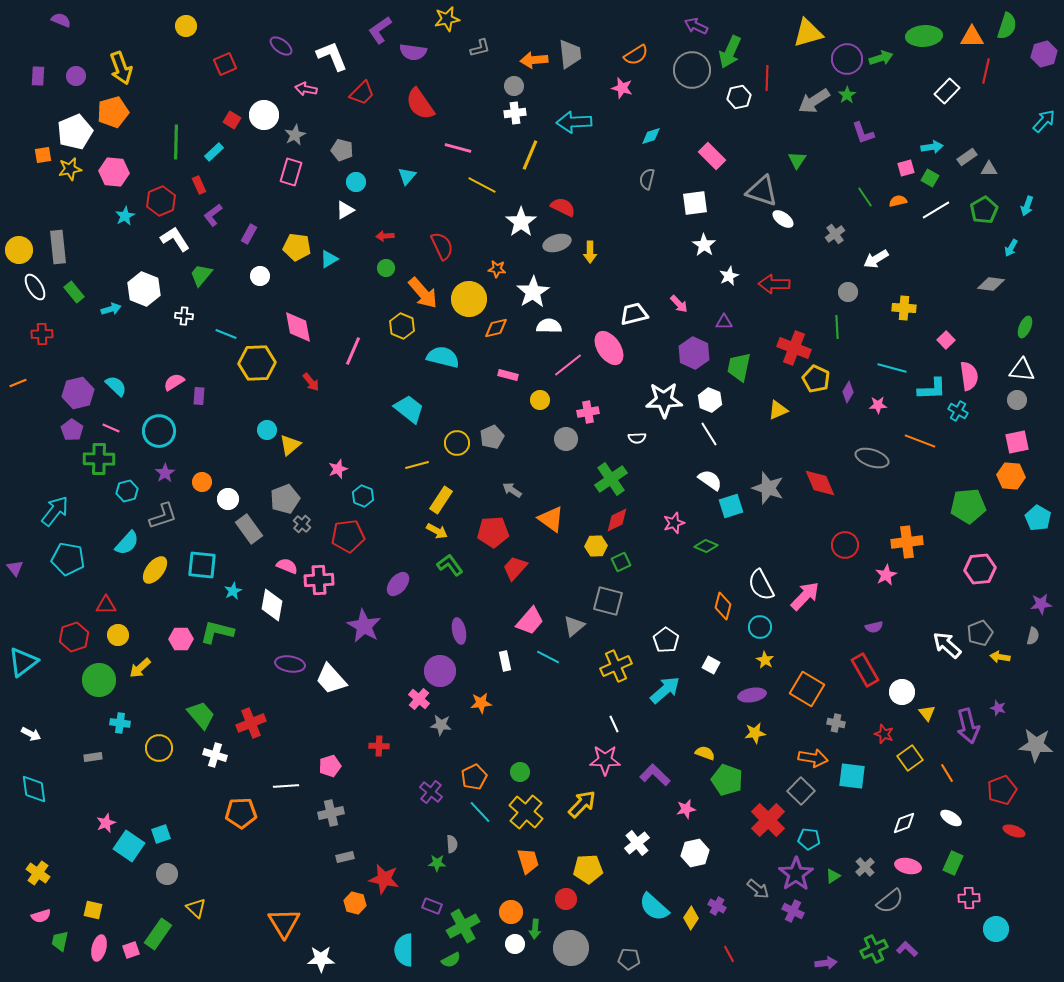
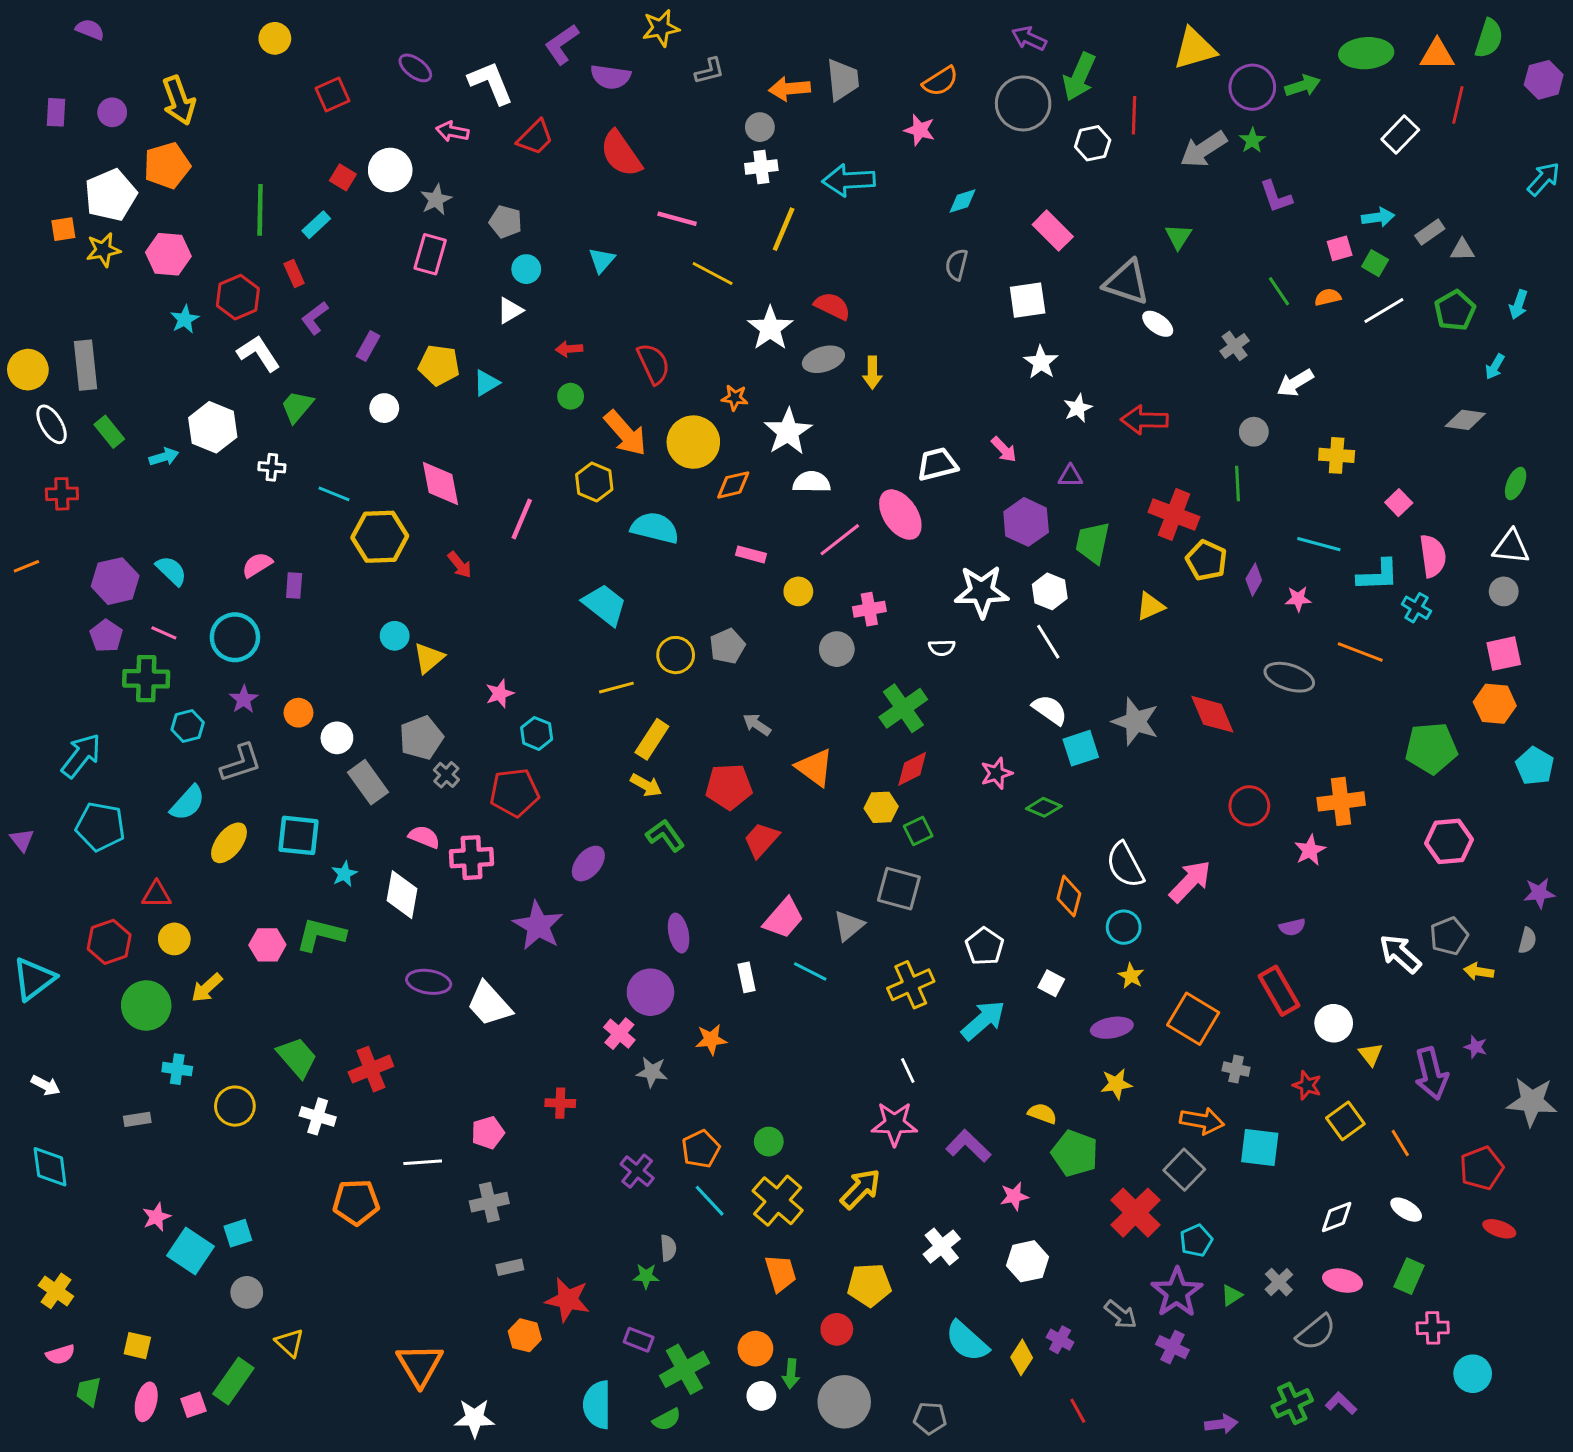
cyan pentagon: (809, 839) -> (1196, 1241), turned -30

